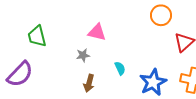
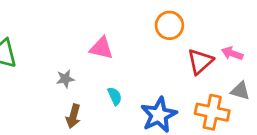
pink triangle: (97, 32) -> (101, 48), moved

